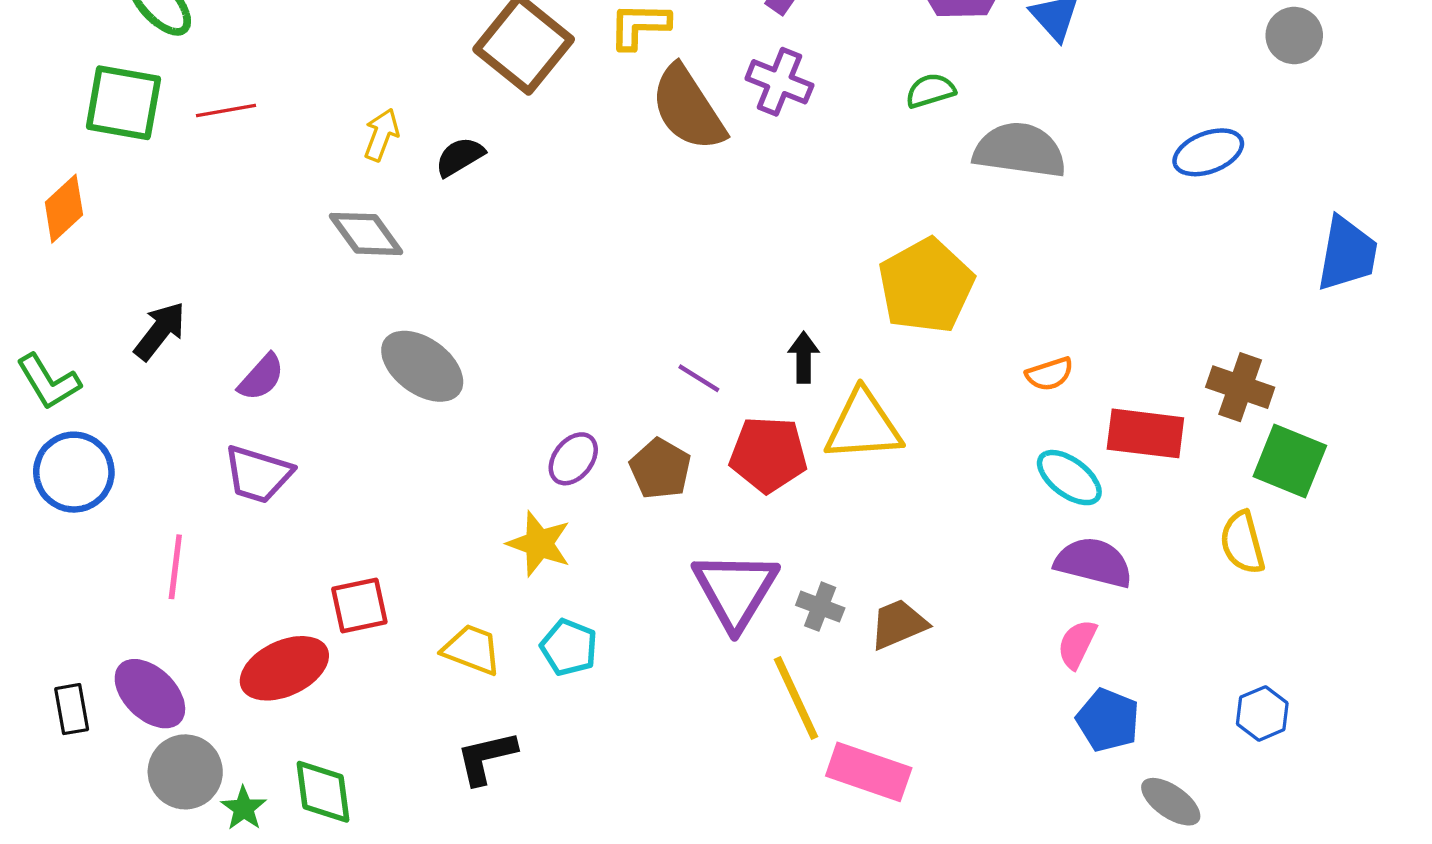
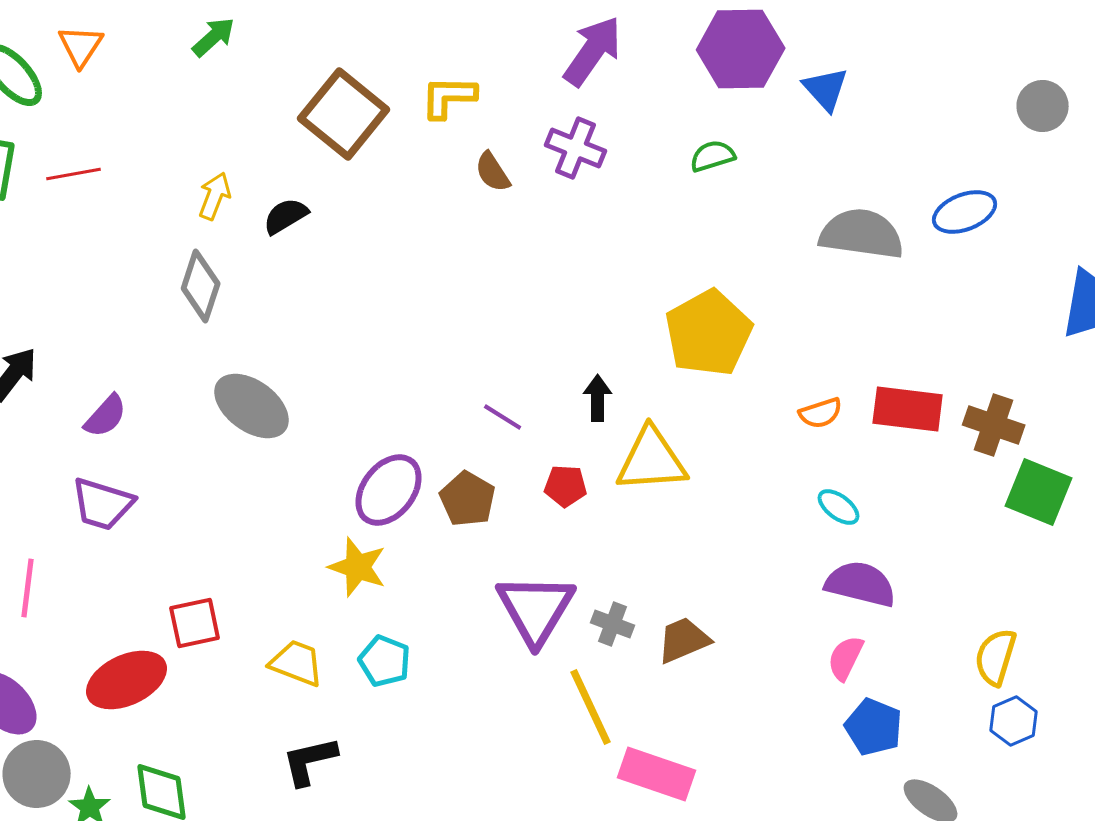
brown semicircle: (688, 108) -> (493, 172), size x0.5
gray semicircle: (1020, 150) -> (862, 234), moved
gray diamond: (366, 234) -> (201, 286), turned 54
red rectangle: (1145, 433) -> (908, 409), moved
red pentagon: (768, 454) -> (566, 486), size x0.6
purple ellipse: (573, 459) -> (389, 490), size x1.5
cyan ellipse: (1069, 478) -> (839, 507), size x0.7
yellow semicircle: (1242, 543) -> (996, 657), moved, turned 32

